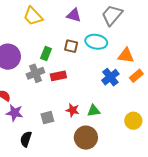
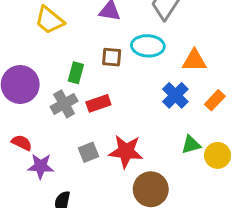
orange rectangle: (136, 76) -> (215, 100), moved
red star: (73, 110) -> (126, 151), size x1.6
green triangle: (94, 111) -> (191, 145), moved
gray square: (47, 118) -> (89, 152), moved

